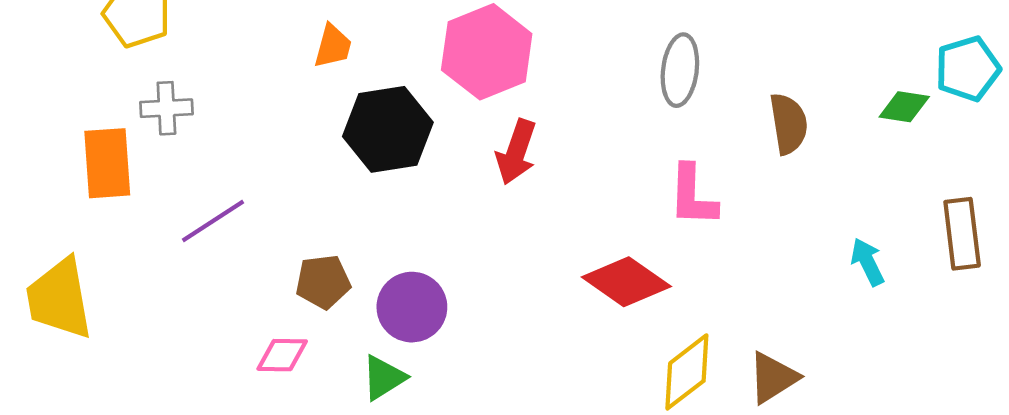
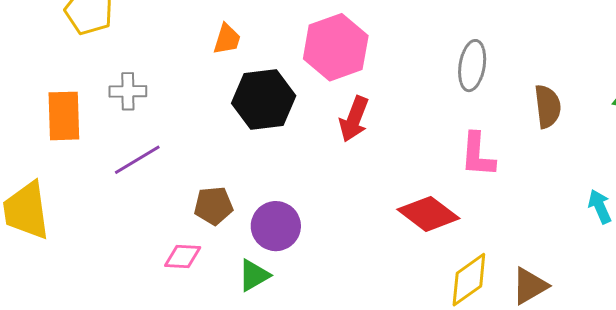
gray cross: (166, 108) -> (128, 91), moved

